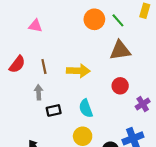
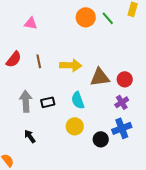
brown triangle: (120, 50) -> (100, 77), moved
red circle: (120, 86) -> (125, 79), moved
gray arrow: (39, 92) -> (26, 101), moved, size x1.5
purple cross: (143, 104) -> (122, 102), moved

